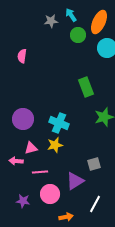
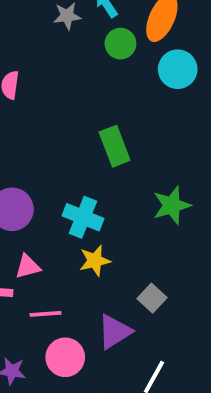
green rectangle: (86, 87) -> (115, 146), moved
yellow star: (55, 145) -> (95, 261), moved
gray square: (94, 164) -> (152, 298), turned -32

